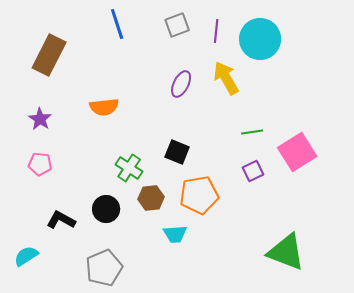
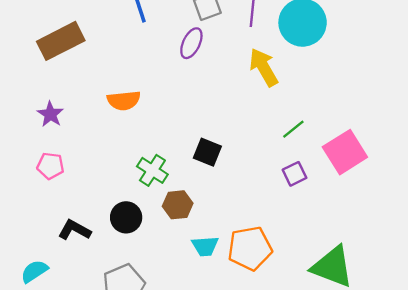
brown rectangle: (49, 55) -> (61, 41), turned 36
purple ellipse: (181, 84) -> (191, 43), moved
green line: (252, 132) -> (293, 129), turned -30
orange pentagon: (199, 195) -> (250, 248), moved

